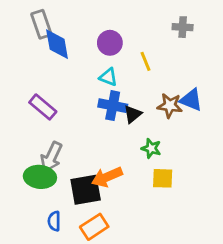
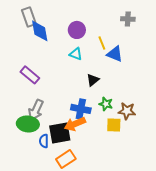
blue triangle: (191, 100) -> (115, 54), moved
blue cross: (113, 106) -> (81, 109), moved
brown star: (170, 106) -> (127, 111), moved
blue semicircle: (54, 221) -> (44, 141), moved

